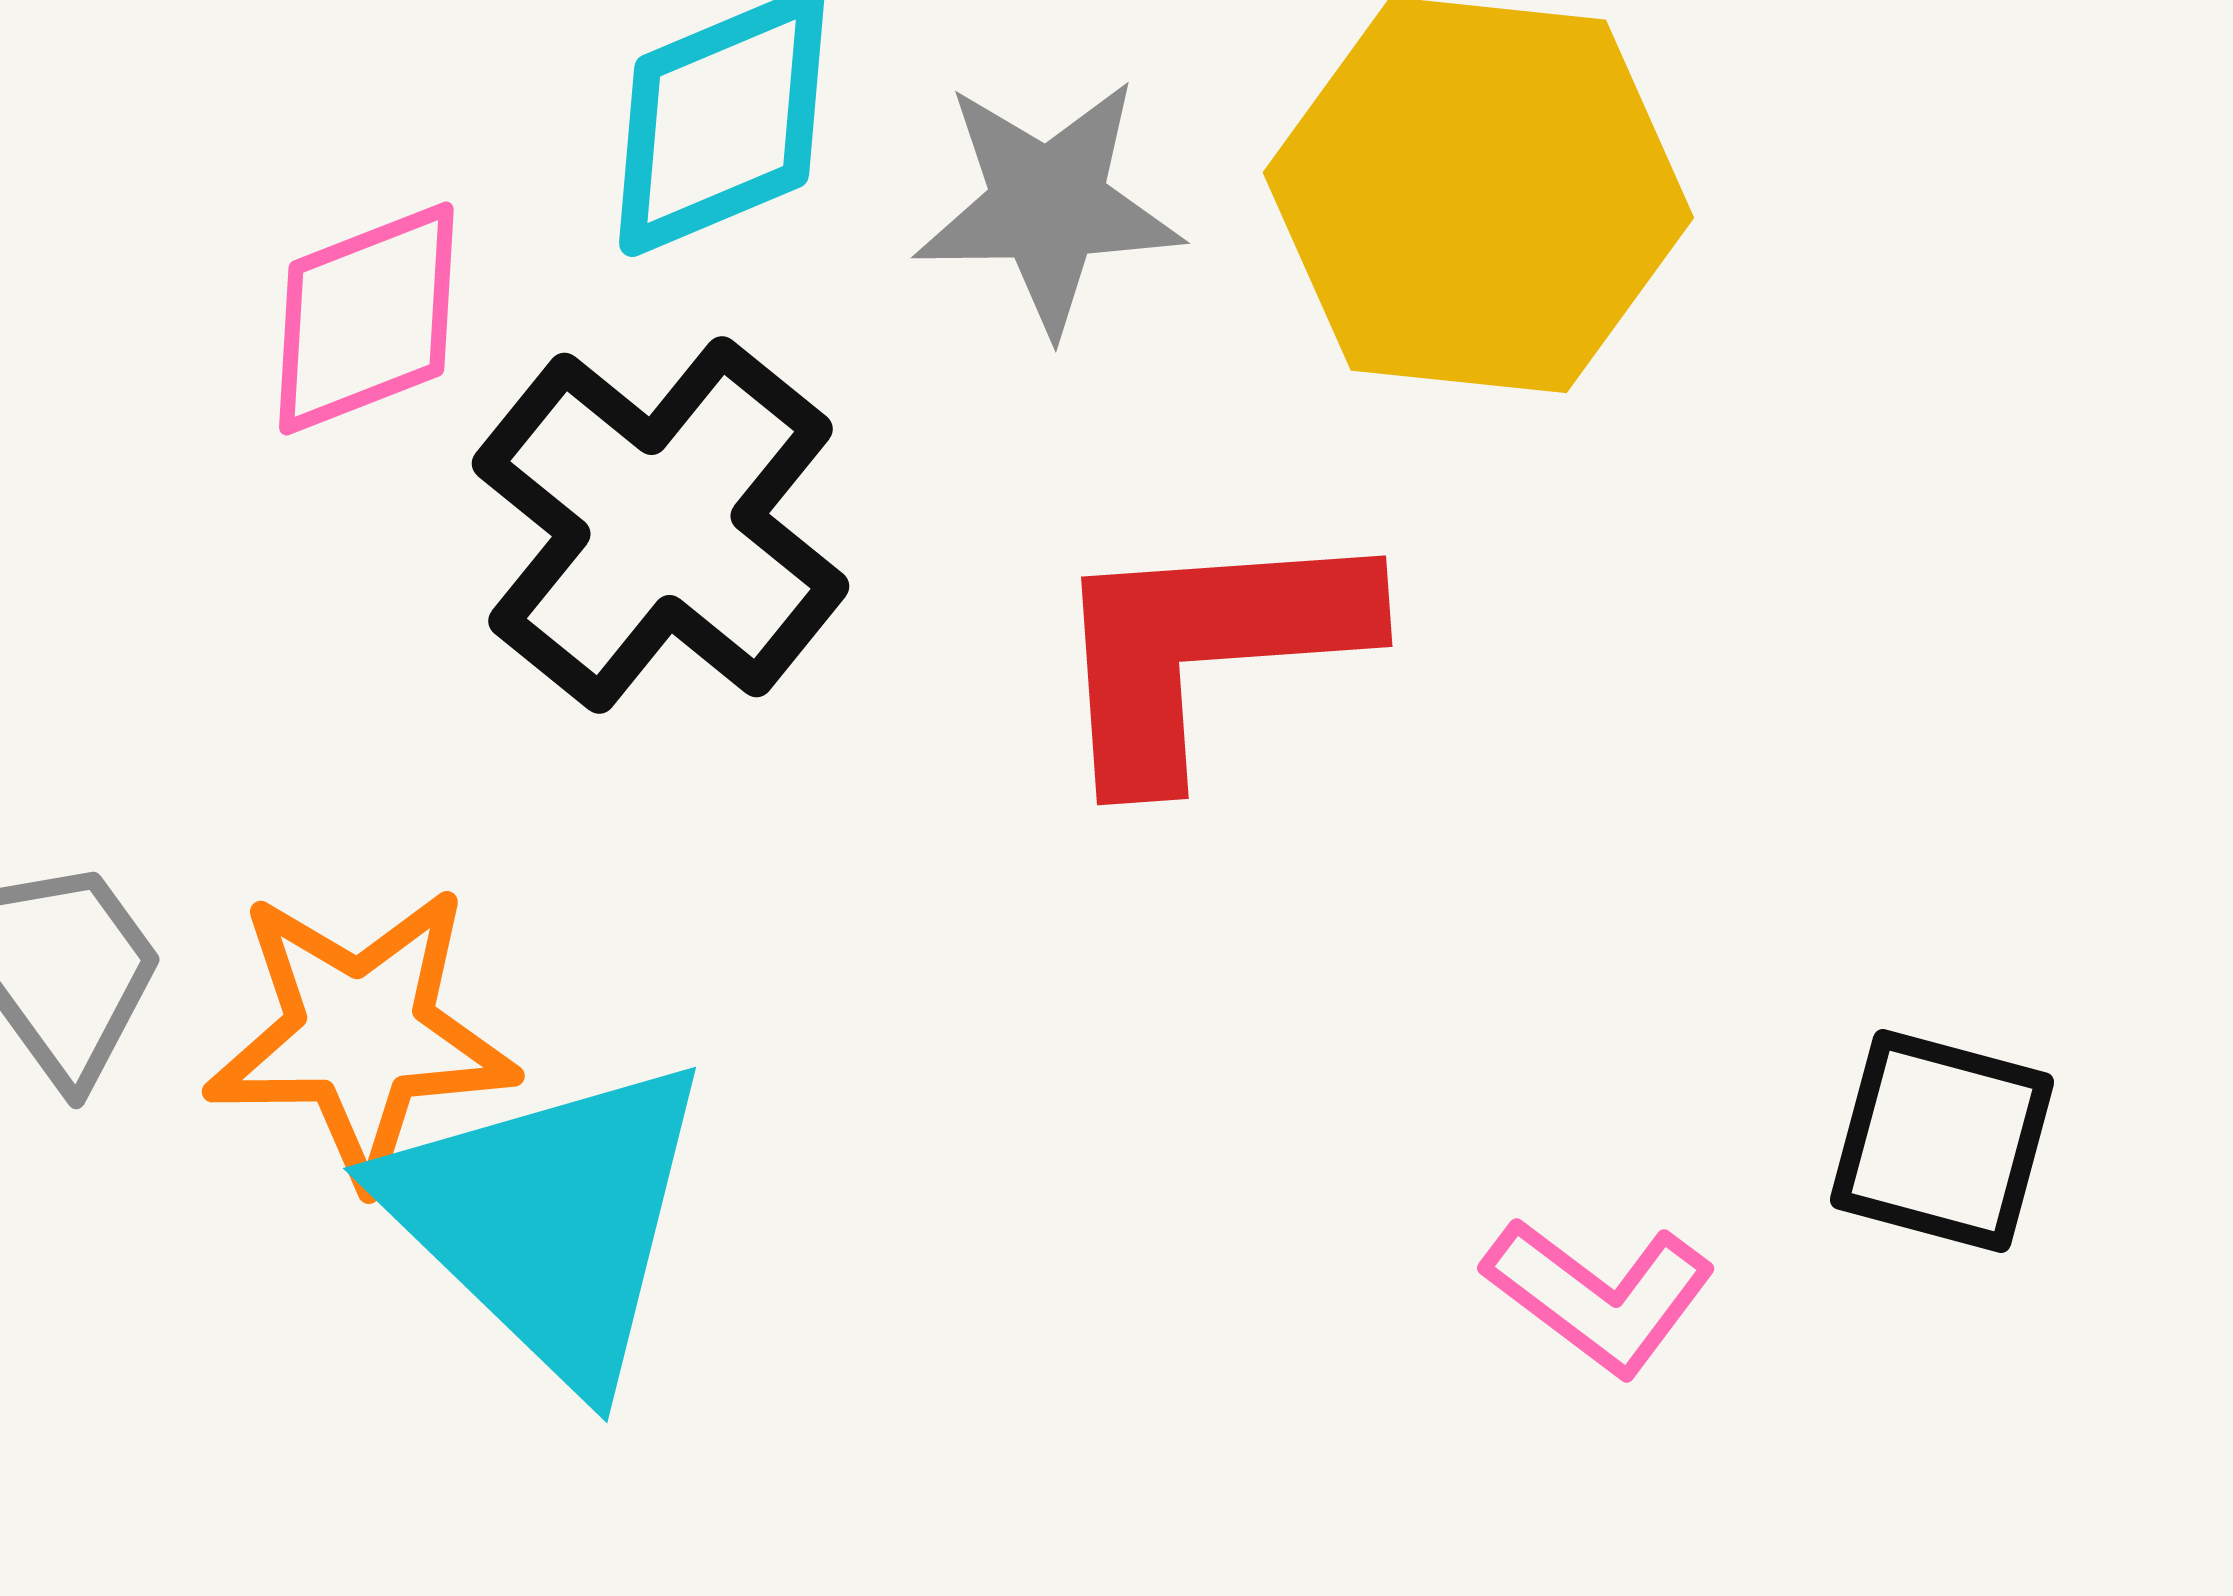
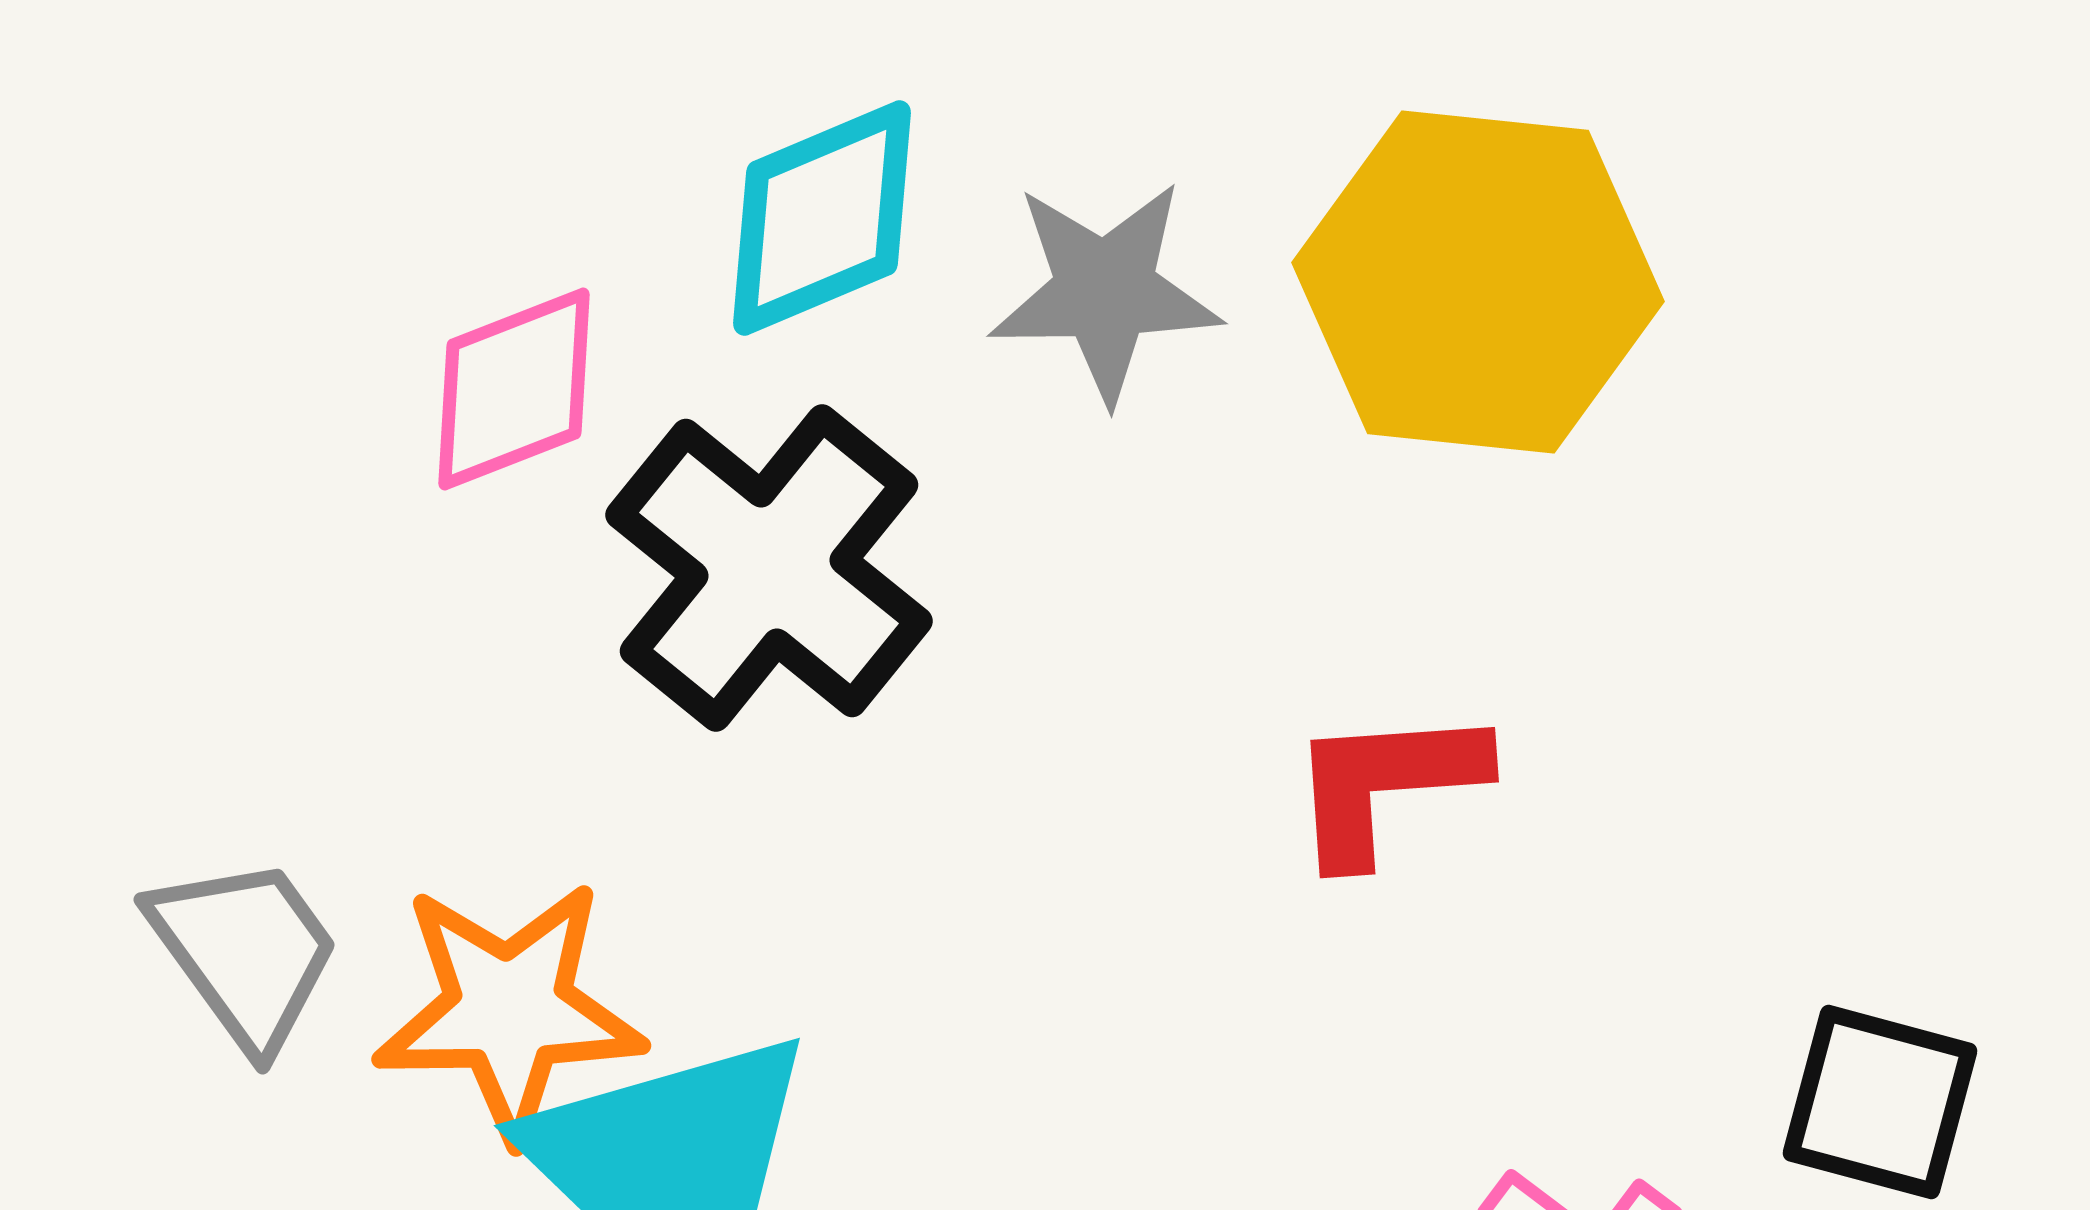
red L-shape: (1206, 650) -> (1386, 784), moved, size x0.7

